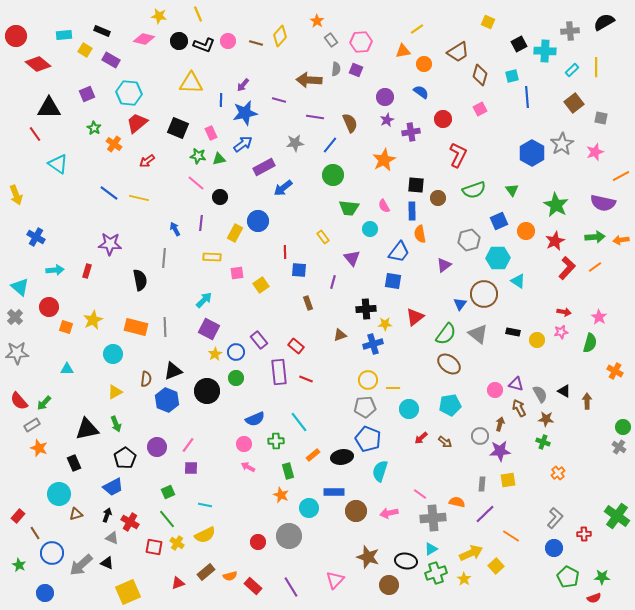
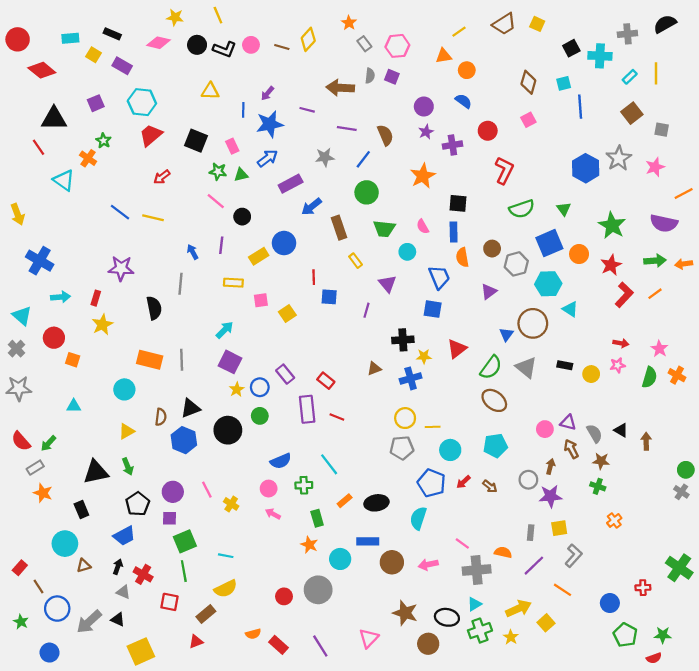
brown trapezoid: (458, 52) -> (504, 24), moved
yellow triangle: (191, 83) -> (210, 91), size x0.7
orange cross: (114, 144) -> (88, 158), moved
brown circle: (438, 198) -> (492, 249), moved
blue square: (499, 221) -> (549, 243), size x1.4
yellow rectangle: (235, 233) -> (259, 256), turned 30
blue cross: (36, 237) -> (40, 261), size x1.4
blue trapezoid: (399, 252) -> (439, 277), turned -60
brown rectangle: (308, 303) -> (339, 228), moved, size x1.5
yellow star: (93, 320) -> (102, 324), moved
orange cross: (615, 371) -> (677, 375), moved
blue pentagon: (368, 439) -> (432, 483), moved
pink line: (188, 445) -> (207, 490), turned -63
purple square: (191, 468) -> (170, 518), moved
green square: (168, 492) -> (185, 541), size x1.5
gray L-shape: (555, 518) -> (574, 556), moved
green line: (167, 519) -> (184, 571), turned 30
yellow cross: (177, 543) -> (231, 504), moved
brown rectangle: (206, 572) -> (206, 614), moved

